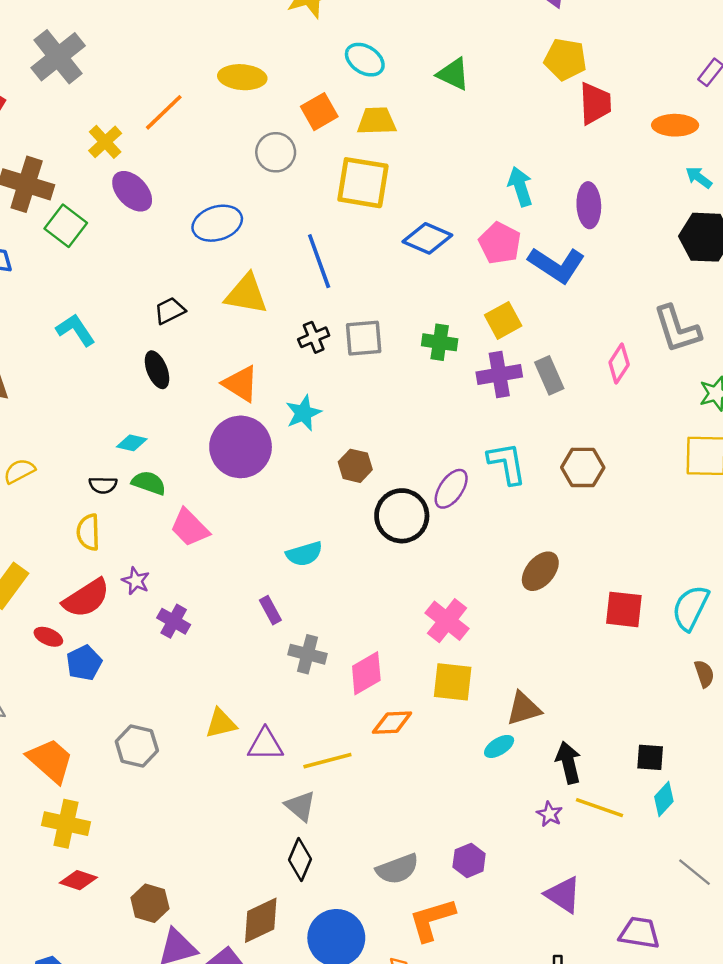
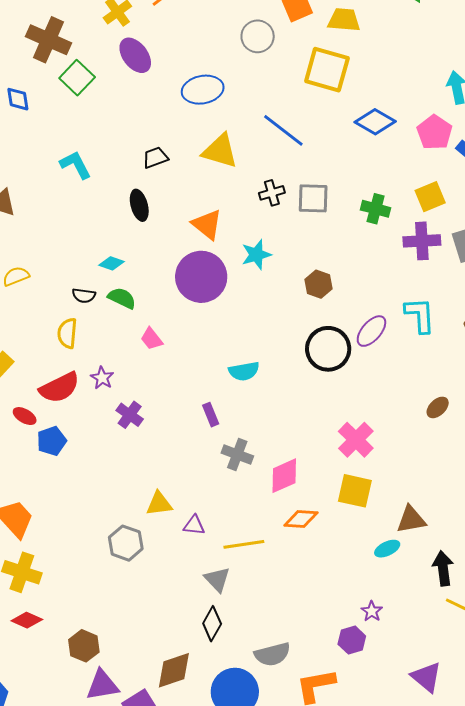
blue line: (319, 261) -> (283, 130), turned -39
brown hexagon: (355, 466) -> (319, 284), moved
pink trapezoid: (190, 528) -> (152, 339), size x0.7
brown ellipse: (540, 571) -> (438, 407), size x0.7
purple triangle: (265, 745) -> (194, 525), size x0.7
gray hexagon: (137, 746) -> (126, 543), moved
purple star: (550, 814) -> (372, 611), moved
gray semicircle: (397, 869) -> (272, 654), moved

